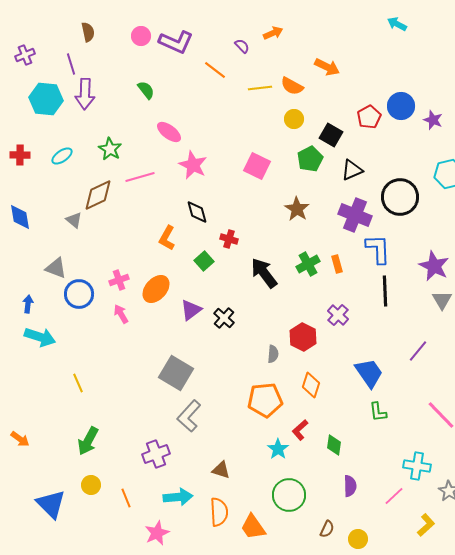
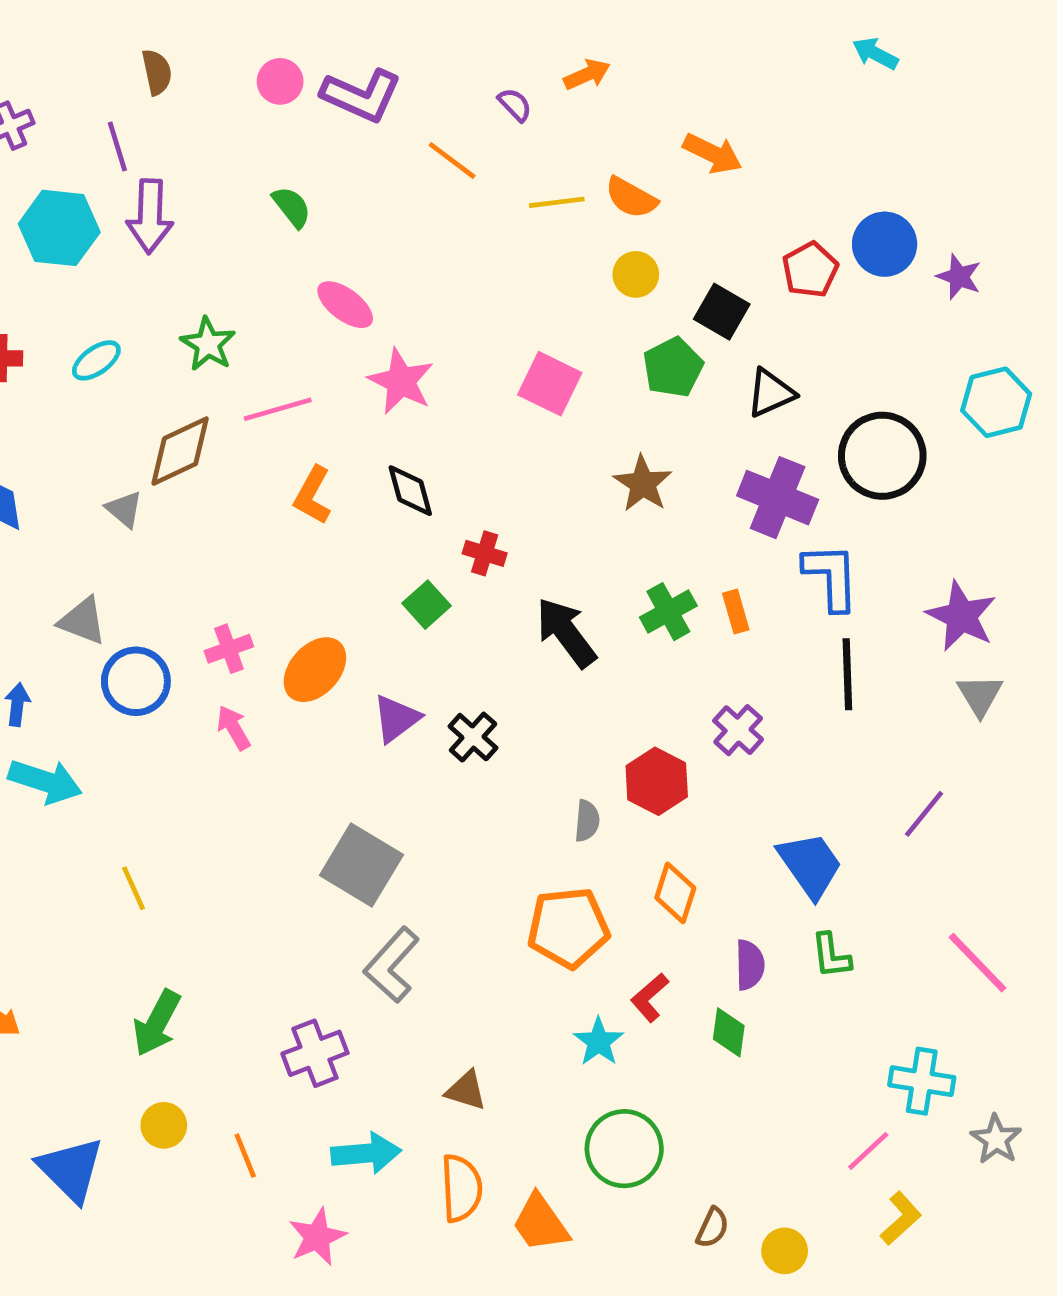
orange L-shape: (167, 238) -> (313, 495), moved
purple semicircle: (350, 486) -> (750, 965), moved
yellow L-shape: (426, 525) -> (901, 1218), moved

